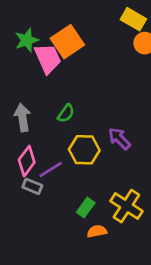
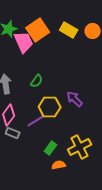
yellow rectangle: (133, 19) -> (69, 30), moved
purple line: (51, 169) -> (36, 121), moved
yellow cross: (126, 206) -> (80, 147), turned 30

